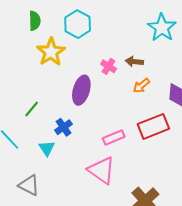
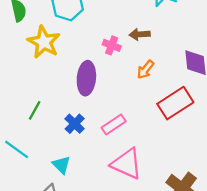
orange arrow: (141, 86) -> (145, 70), moved
pink rectangle: (114, 138) -> (114, 124), moved
cyan triangle: (47, 148) -> (61, 165), moved

